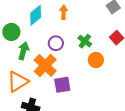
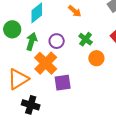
orange arrow: (64, 12) -> (75, 11), moved, turned 128
green arrow: (23, 51) -> (31, 41), moved

